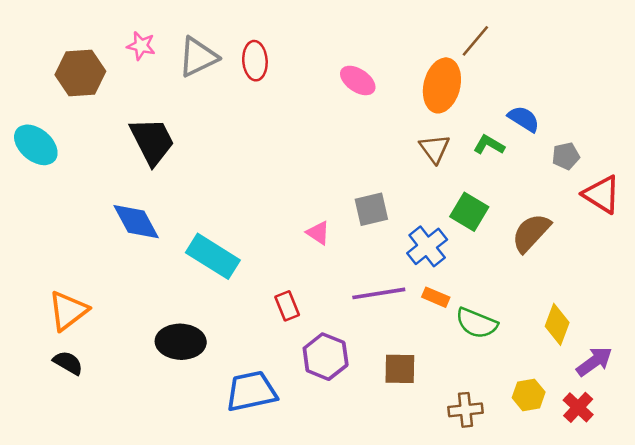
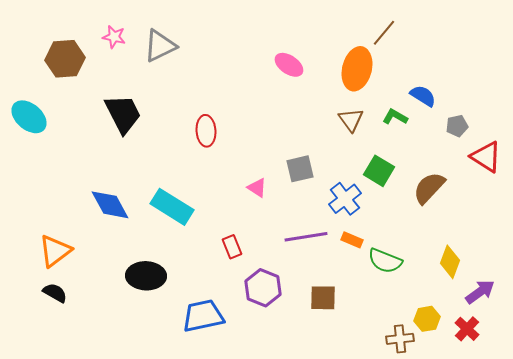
red ellipse: (255, 61) -> (206, 131), moved
blue diamond: (136, 222) -> (110, 205), moved
brown cross: (465, 410) -> (400, 339), moved

